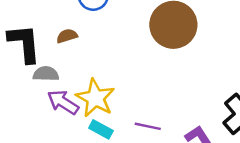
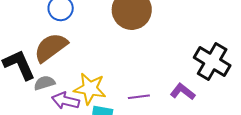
brown semicircle: (67, 36) -> (51, 47), size x2.0

